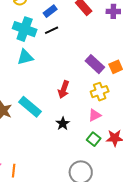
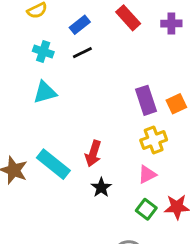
cyan cross: (25, 29) -> (43, 52), size x0.6
purple rectangle: (95, 64) -> (146, 100), turned 30
red arrow: (64, 90) -> (93, 154), moved

